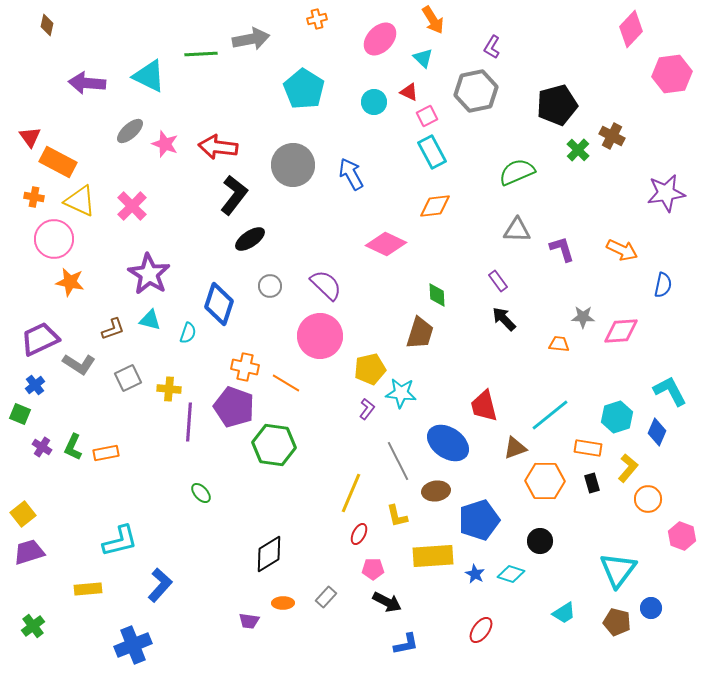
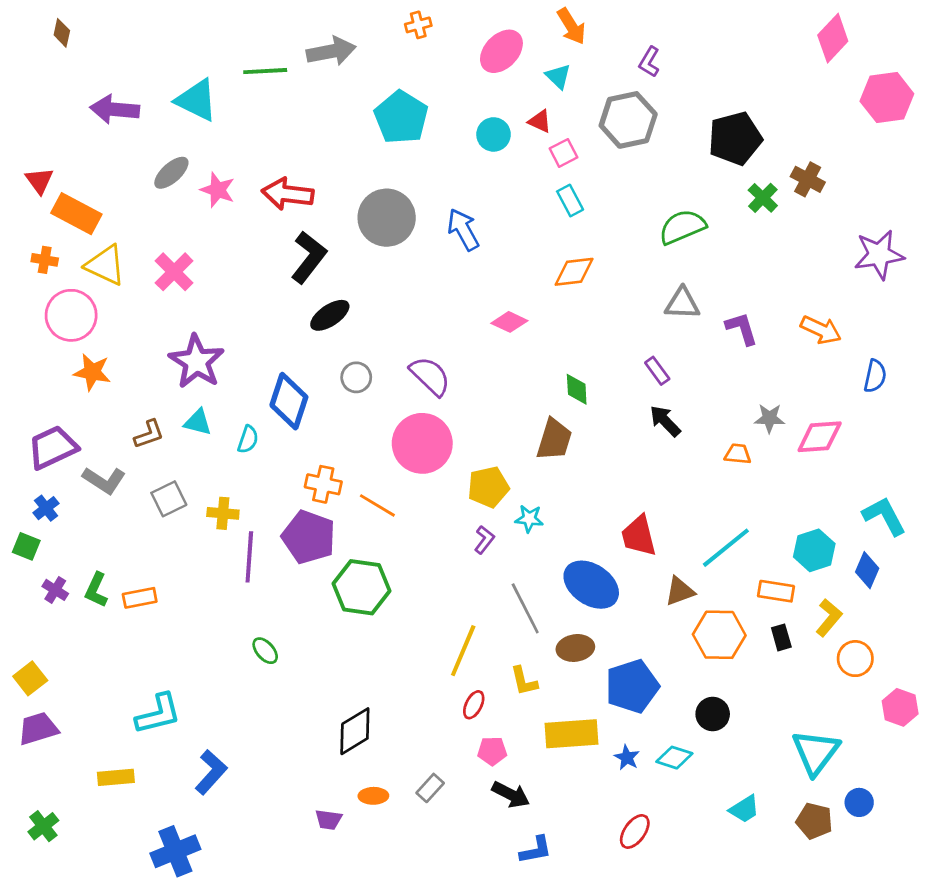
cyan rectangle: (432, 152) -> (570, 200), size x0.7
pink diamond: (386, 244) -> (509, 322), size x0.7
cyan star: (401, 393) -> (529, 519), size x0.7

